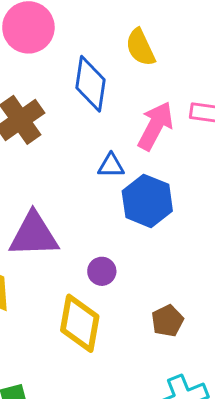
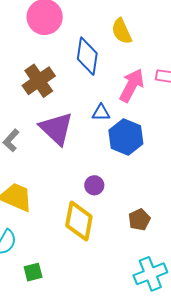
purple triangle: (34, 235) -> (56, 129), moved, turned 45

